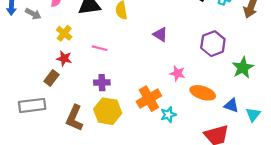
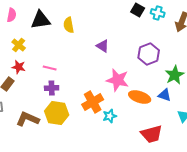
pink line: (100, 48) -> (50, 68), moved
pink star: (177, 73) -> (118, 80), size x1.6
blue triangle: (231, 105) -> (165, 95), moved
brown L-shape: (74, 118) -> (28, 119), turned 90

